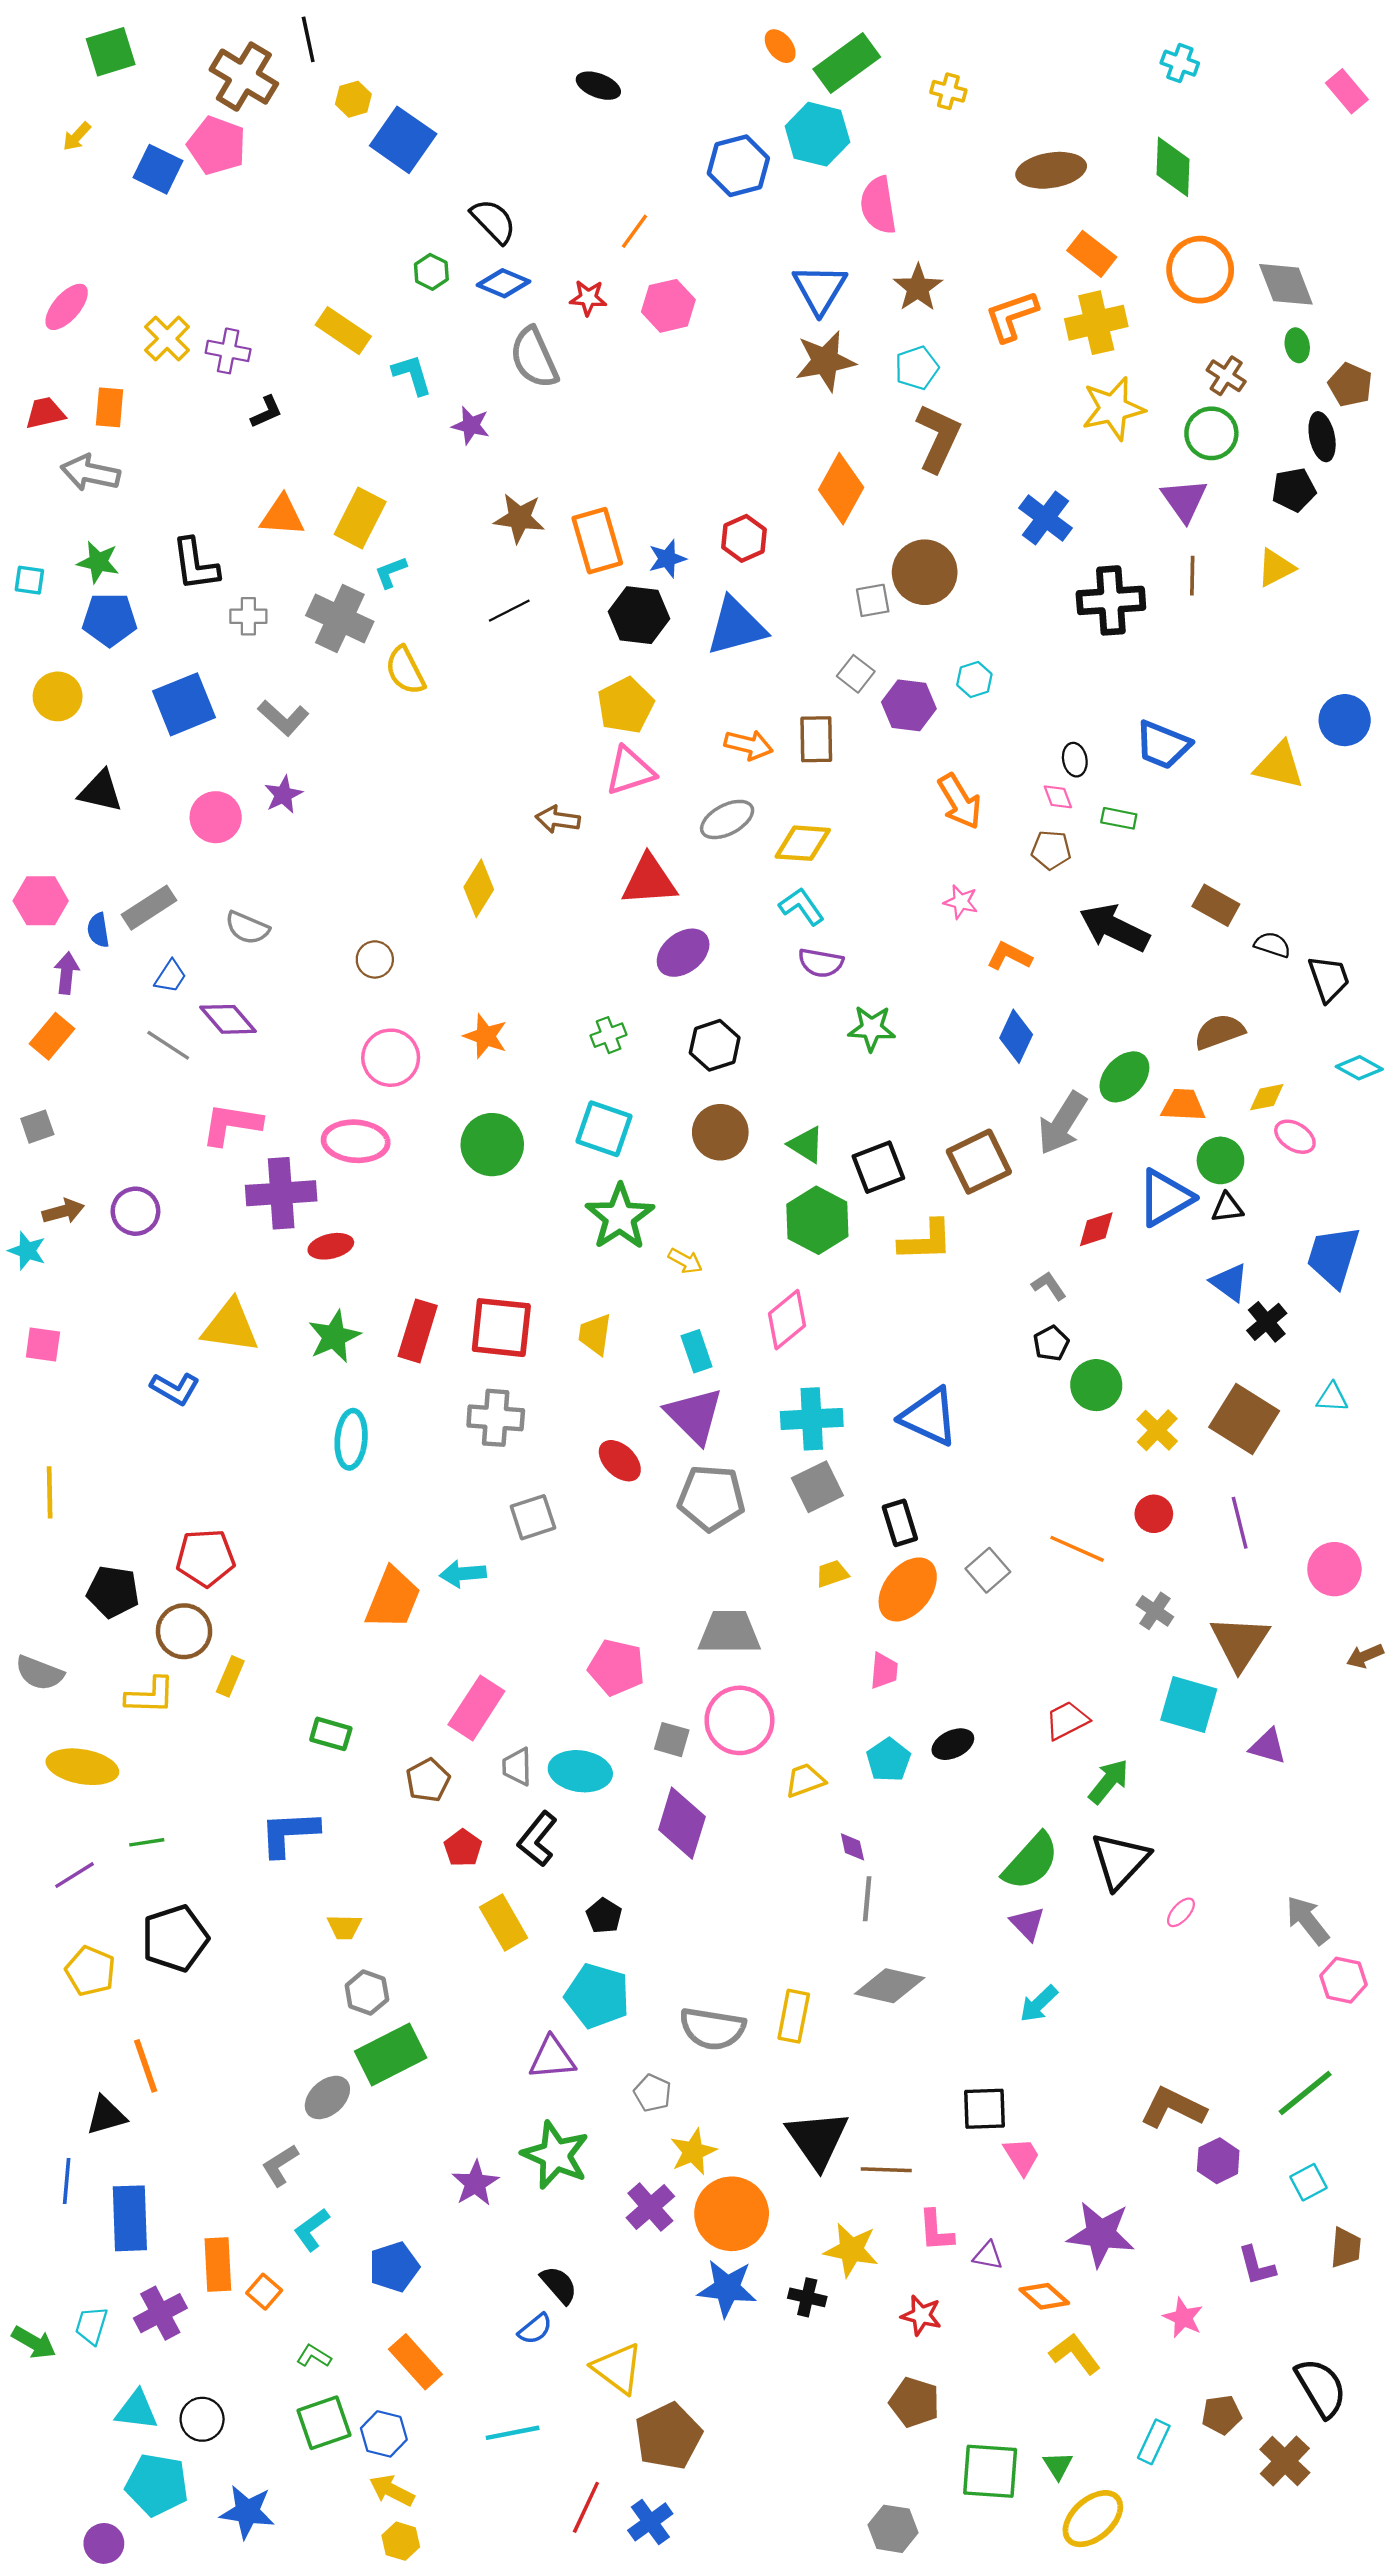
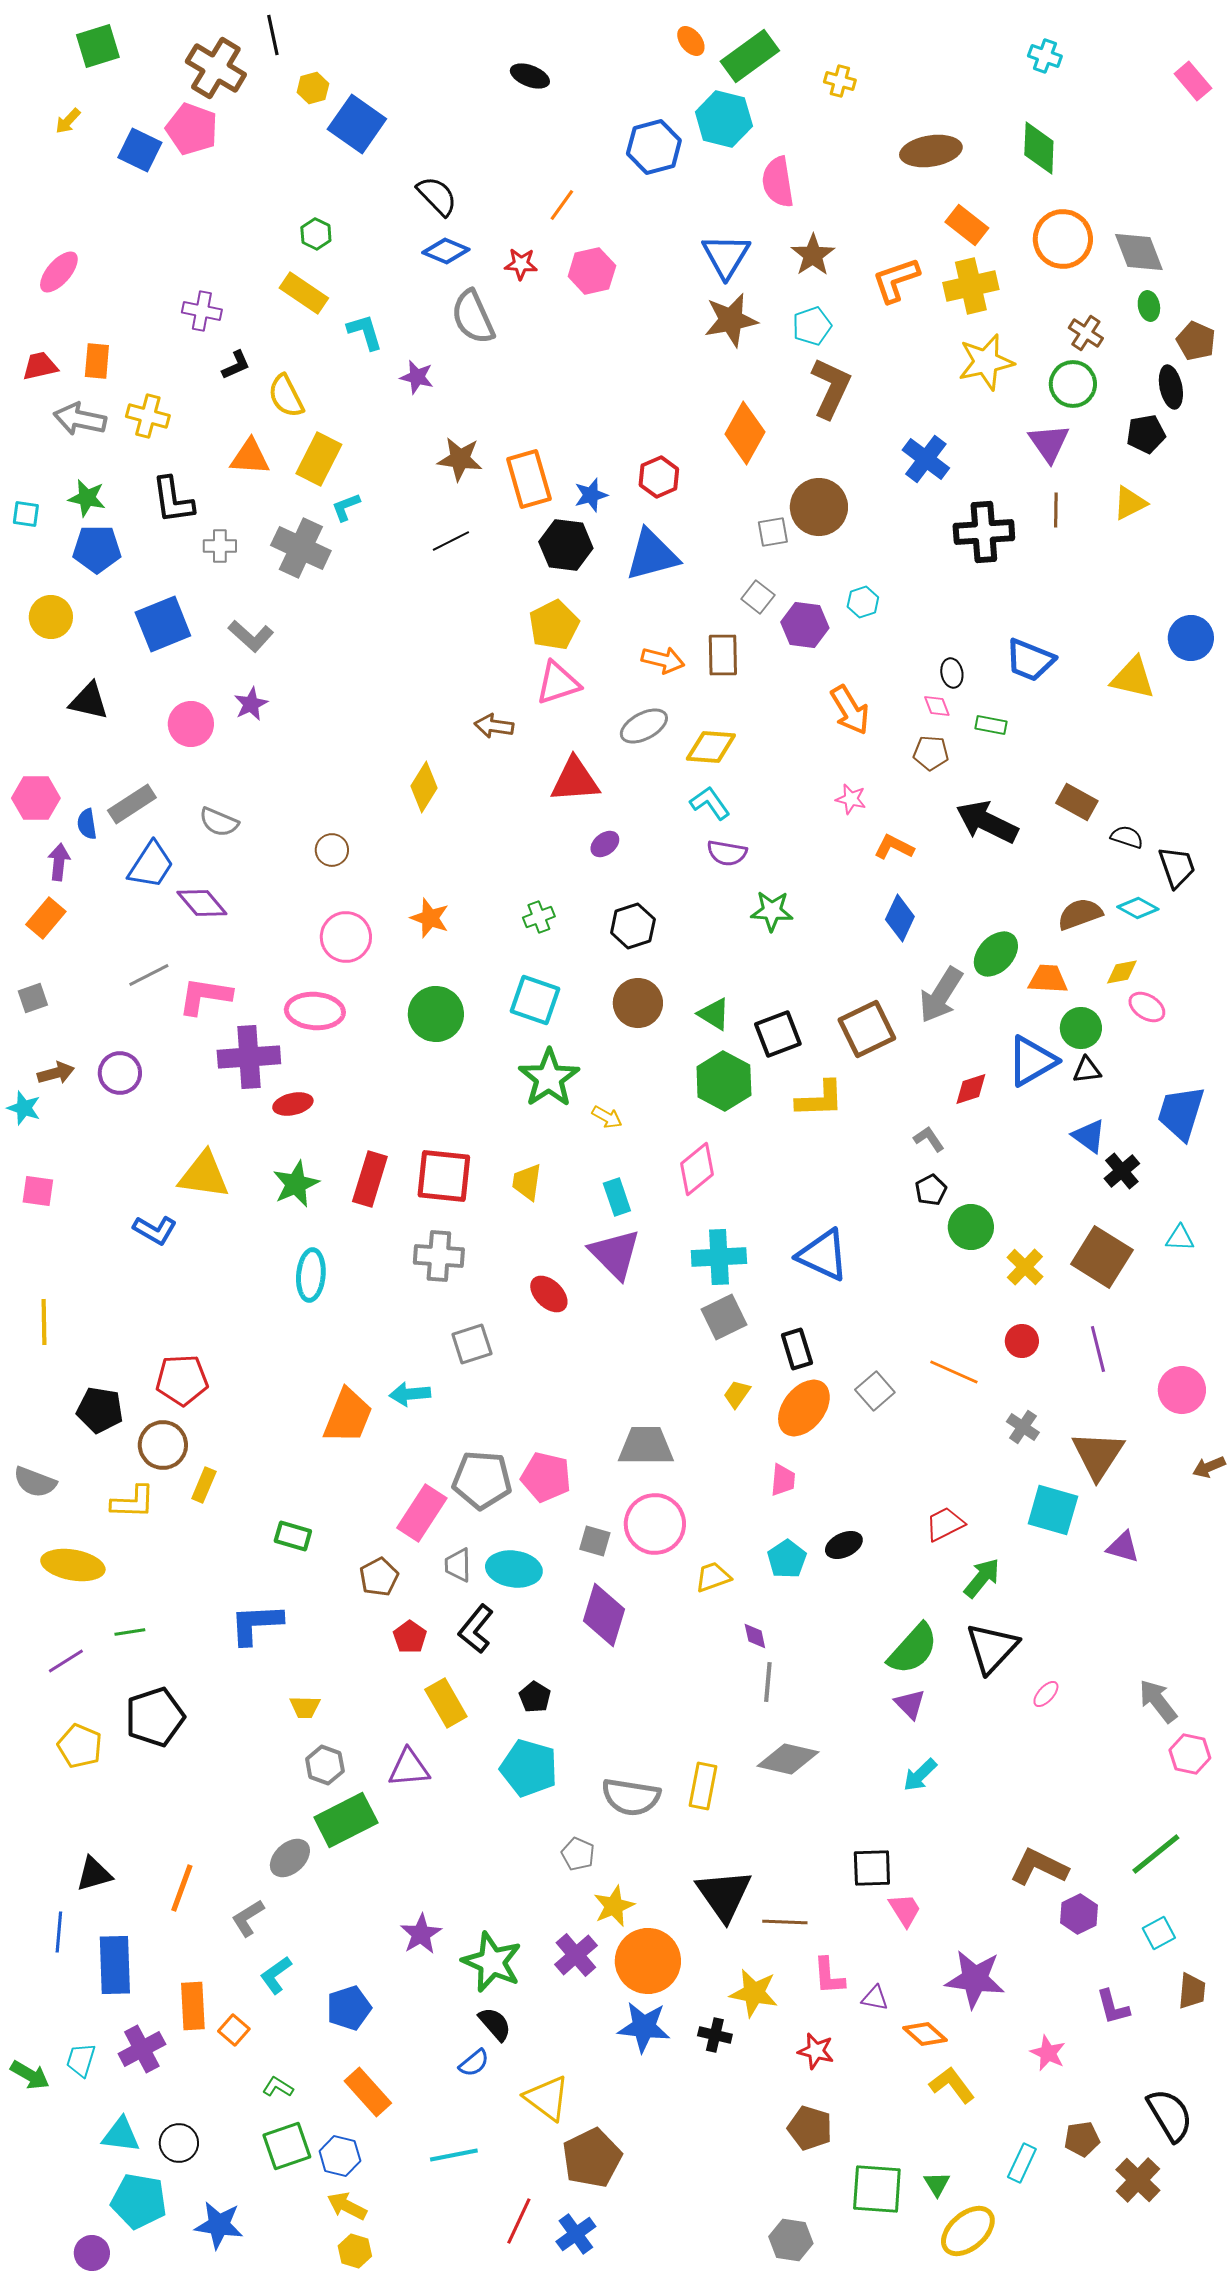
green hexagon: (431, 272) -> (316, 234), moved
yellow cross: (167, 339) -> (148, 416), moved, turned -30
yellow semicircle: (405, 670) -> (286, 396), moved
purple ellipse: (683, 953) -> (605, 844), size x0.6
blue trapezoid: (170, 976) -> (151, 865), size x1.6
gray line: (168, 1045) -> (149, 975), moved, turned -60
cyan diamond: (1359, 1068) -> (1138, 908), moved
gray pentagon: (711, 1498) -> (482, 1480), moved
yellow trapezoid: (832, 1574) -> (737, 1394), turned -36
purple triangle: (552, 2058) -> (409, 1768), moved
orange line: (146, 2066) -> (182, 1888), moved, turned 39
green star: (555, 2155) -> (492, 1962), moved

